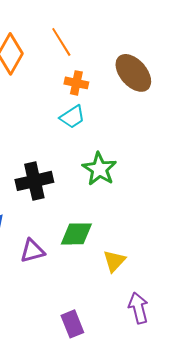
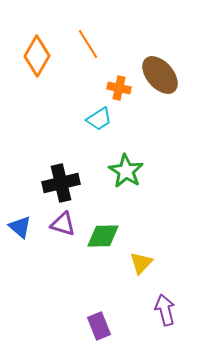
orange cross: (76, 83) -> (119, 88), moved
purple triangle: (32, 251) -> (63, 224), moved, turned 32

